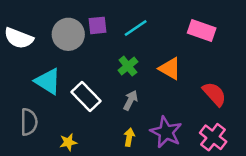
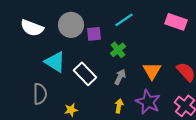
purple square: (97, 25) -> (94, 34), moved
orange triangle: (170, 69) -> (152, 71), moved, turned 30

